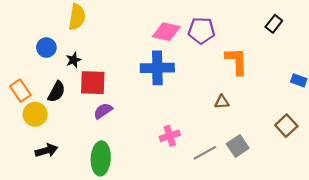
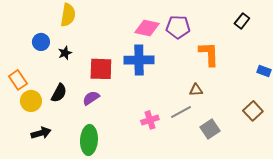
red square: (93, 83) -> (101, 69), moved
black semicircle: (57, 92) -> (59, 93), moved
gray line: (205, 153) -> (181, 112), moved

